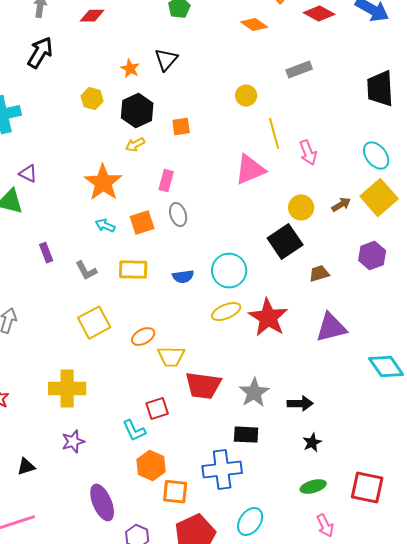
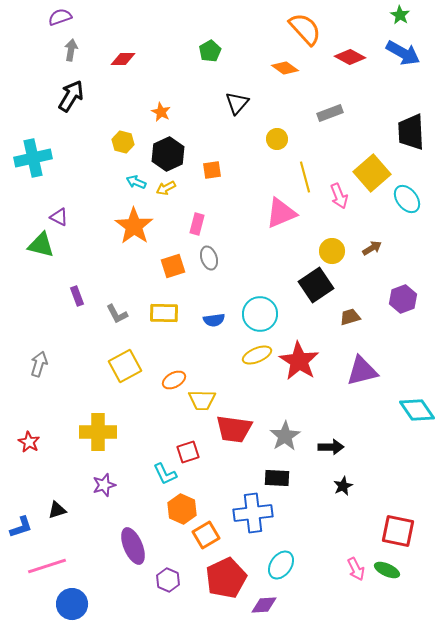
black triangle: (166, 60) -> (237, 103), moved
yellow square: (379, 198) -> (372, 173), moved
cyan arrow: (105, 226) -> (136, 182), moved
green ellipse: (313, 487) -> (387, 570), moved, turned 40
orange square: (175, 492) -> (206, 535), turned -36

